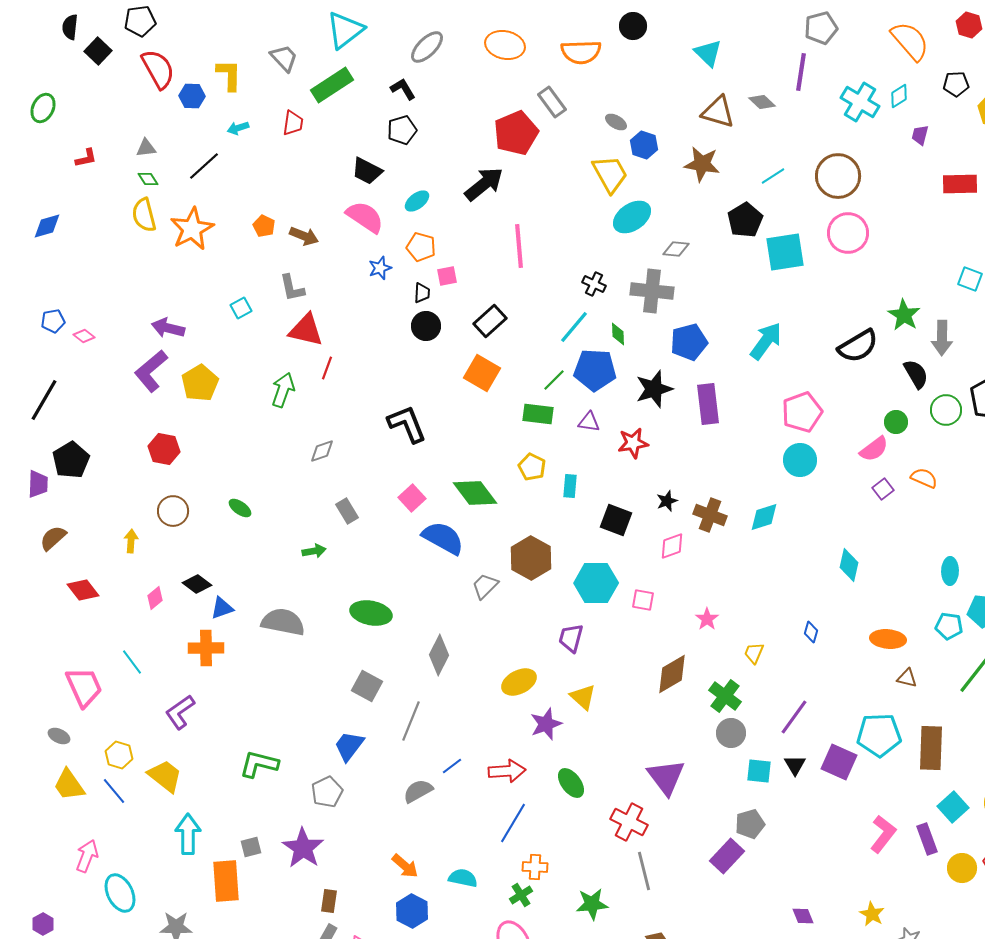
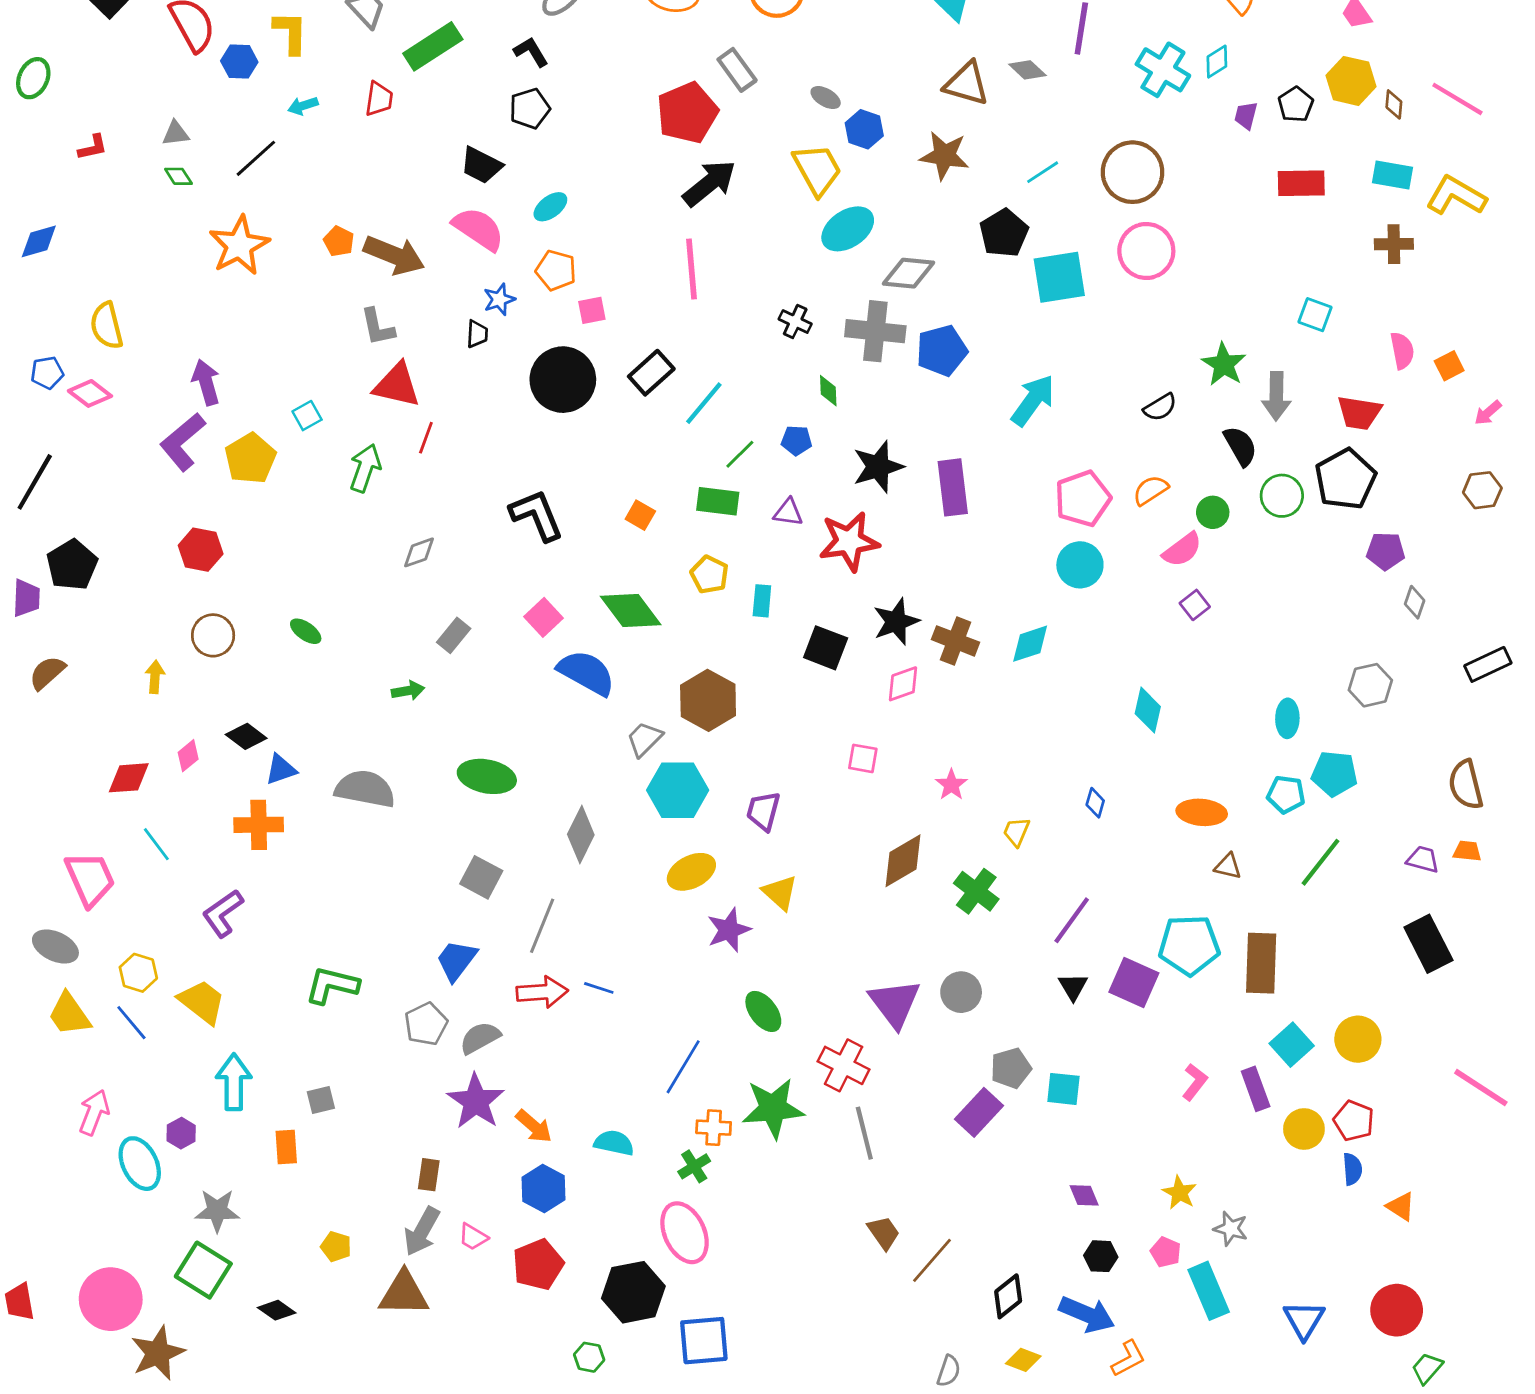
black pentagon: (956, 84) -> (1296, 104), moved, turned -30
black arrow: (484, 184) -> (709, 183), moved
yellow semicircle: (144, 215) -> (107, 326), moved
brown arrow: (304, 236) -> (394, 255), size x1.5
gray diamond: (676, 249) -> (909, 273), size x1.4
black trapezoid: (422, 293) -> (477, 334), moved
cyan square: (241, 308) -> (307, 416), moved
black circle: (426, 326) -> (563, 380), size x1.6
cyan line: (574, 327) -> (704, 403), moved
purple arrow: (168, 328) -> (206, 382), turned 60
pink diamond: (84, 336) -> (90, 393), size x1.4
blue pentagon: (689, 342) -> (942, 351), moved
black semicircle: (858, 346) -> (1160, 407), size x0.6
blue pentagon: (595, 370) -> (797, 440), size x0.5
orange square: (482, 373) -> (640, 515), moved, size x0.6
red star: (633, 443) -> (849, 541), size x1.4
orange semicircle: (924, 478) -> (1150, 490), moved, turned -56
black star: (667, 501) -> (896, 622), size x1.6
gray rectangle: (347, 511) -> (454, 635), turned 70
cyan hexagon: (596, 583) -> (678, 790), moved
red diamond: (83, 590) -> (129, 778), moved, turned -56
gray circle: (731, 733) -> (961, 992), moved
gray ellipse: (59, 736) -> (55, 946), size x1.5
blue line: (452, 766) -> (599, 988), turned 55
red arrow: (507, 771) -> (542, 992), moved
cyan square: (759, 771) -> (1063, 1089), moved
gray semicircle: (418, 791) -> (480, 1038), moved
pink L-shape: (883, 834) -> (1195, 1082), size x0.7
purple star: (303, 848) -> (476, 1101), moved
orange rectangle: (226, 881) -> (286, 1147), size x0.6
green star: (592, 904) -> (773, 1108), moved, size x1.4
purple hexagon: (43, 924) -> (181, 1133), moved

